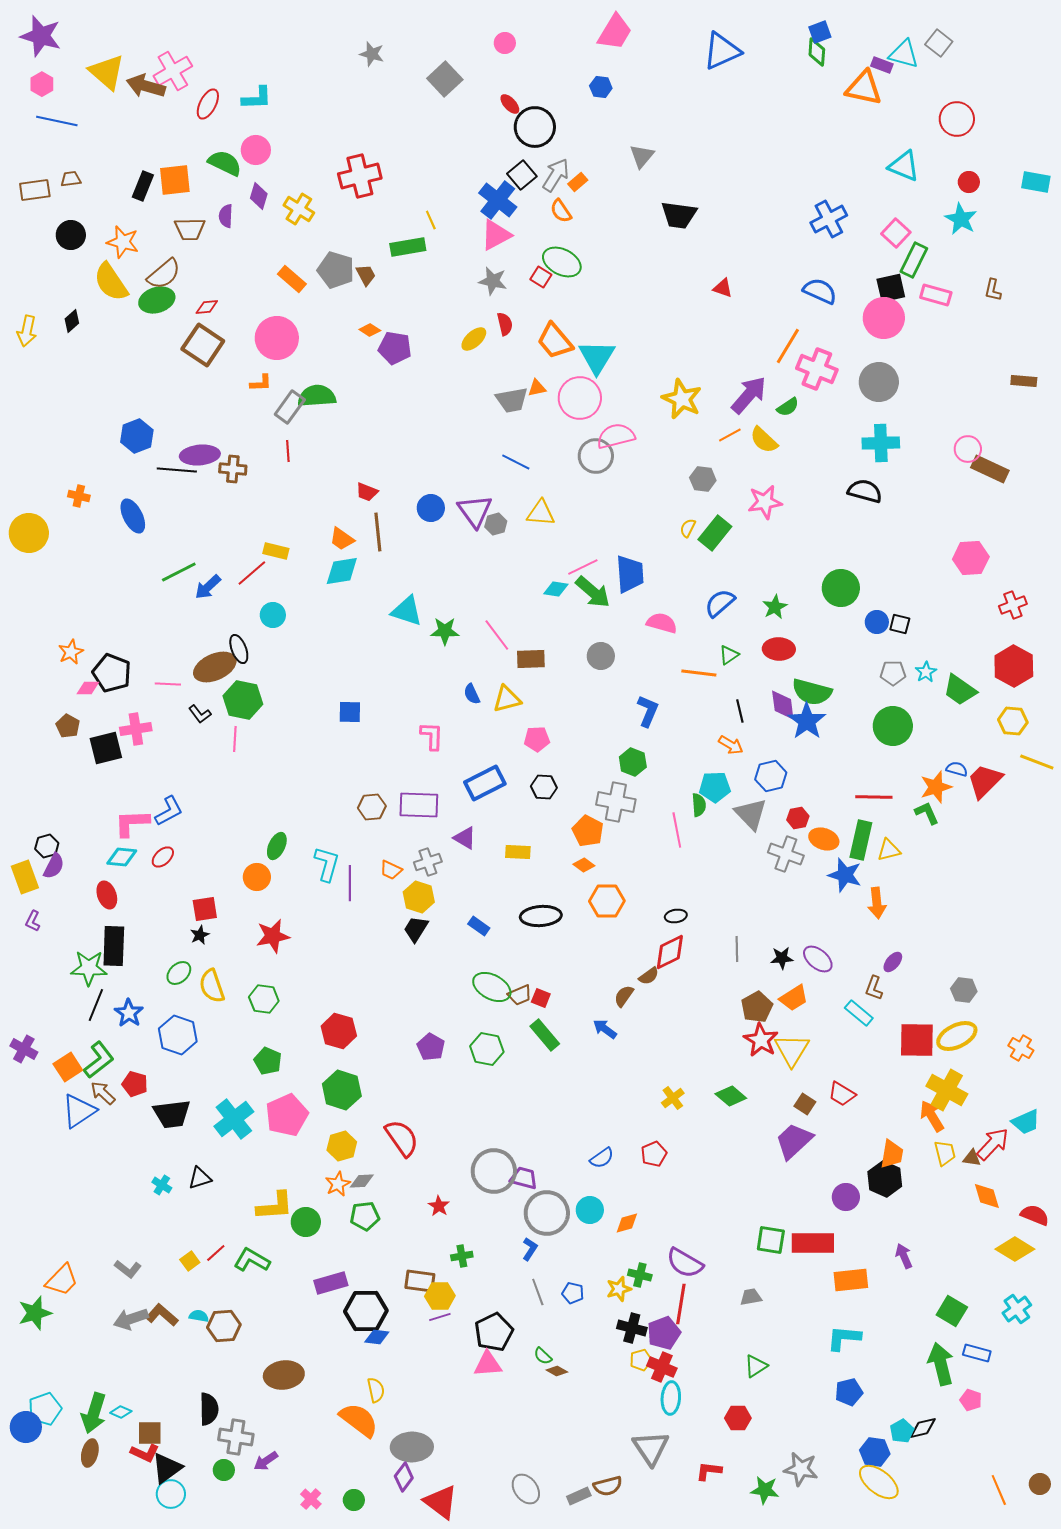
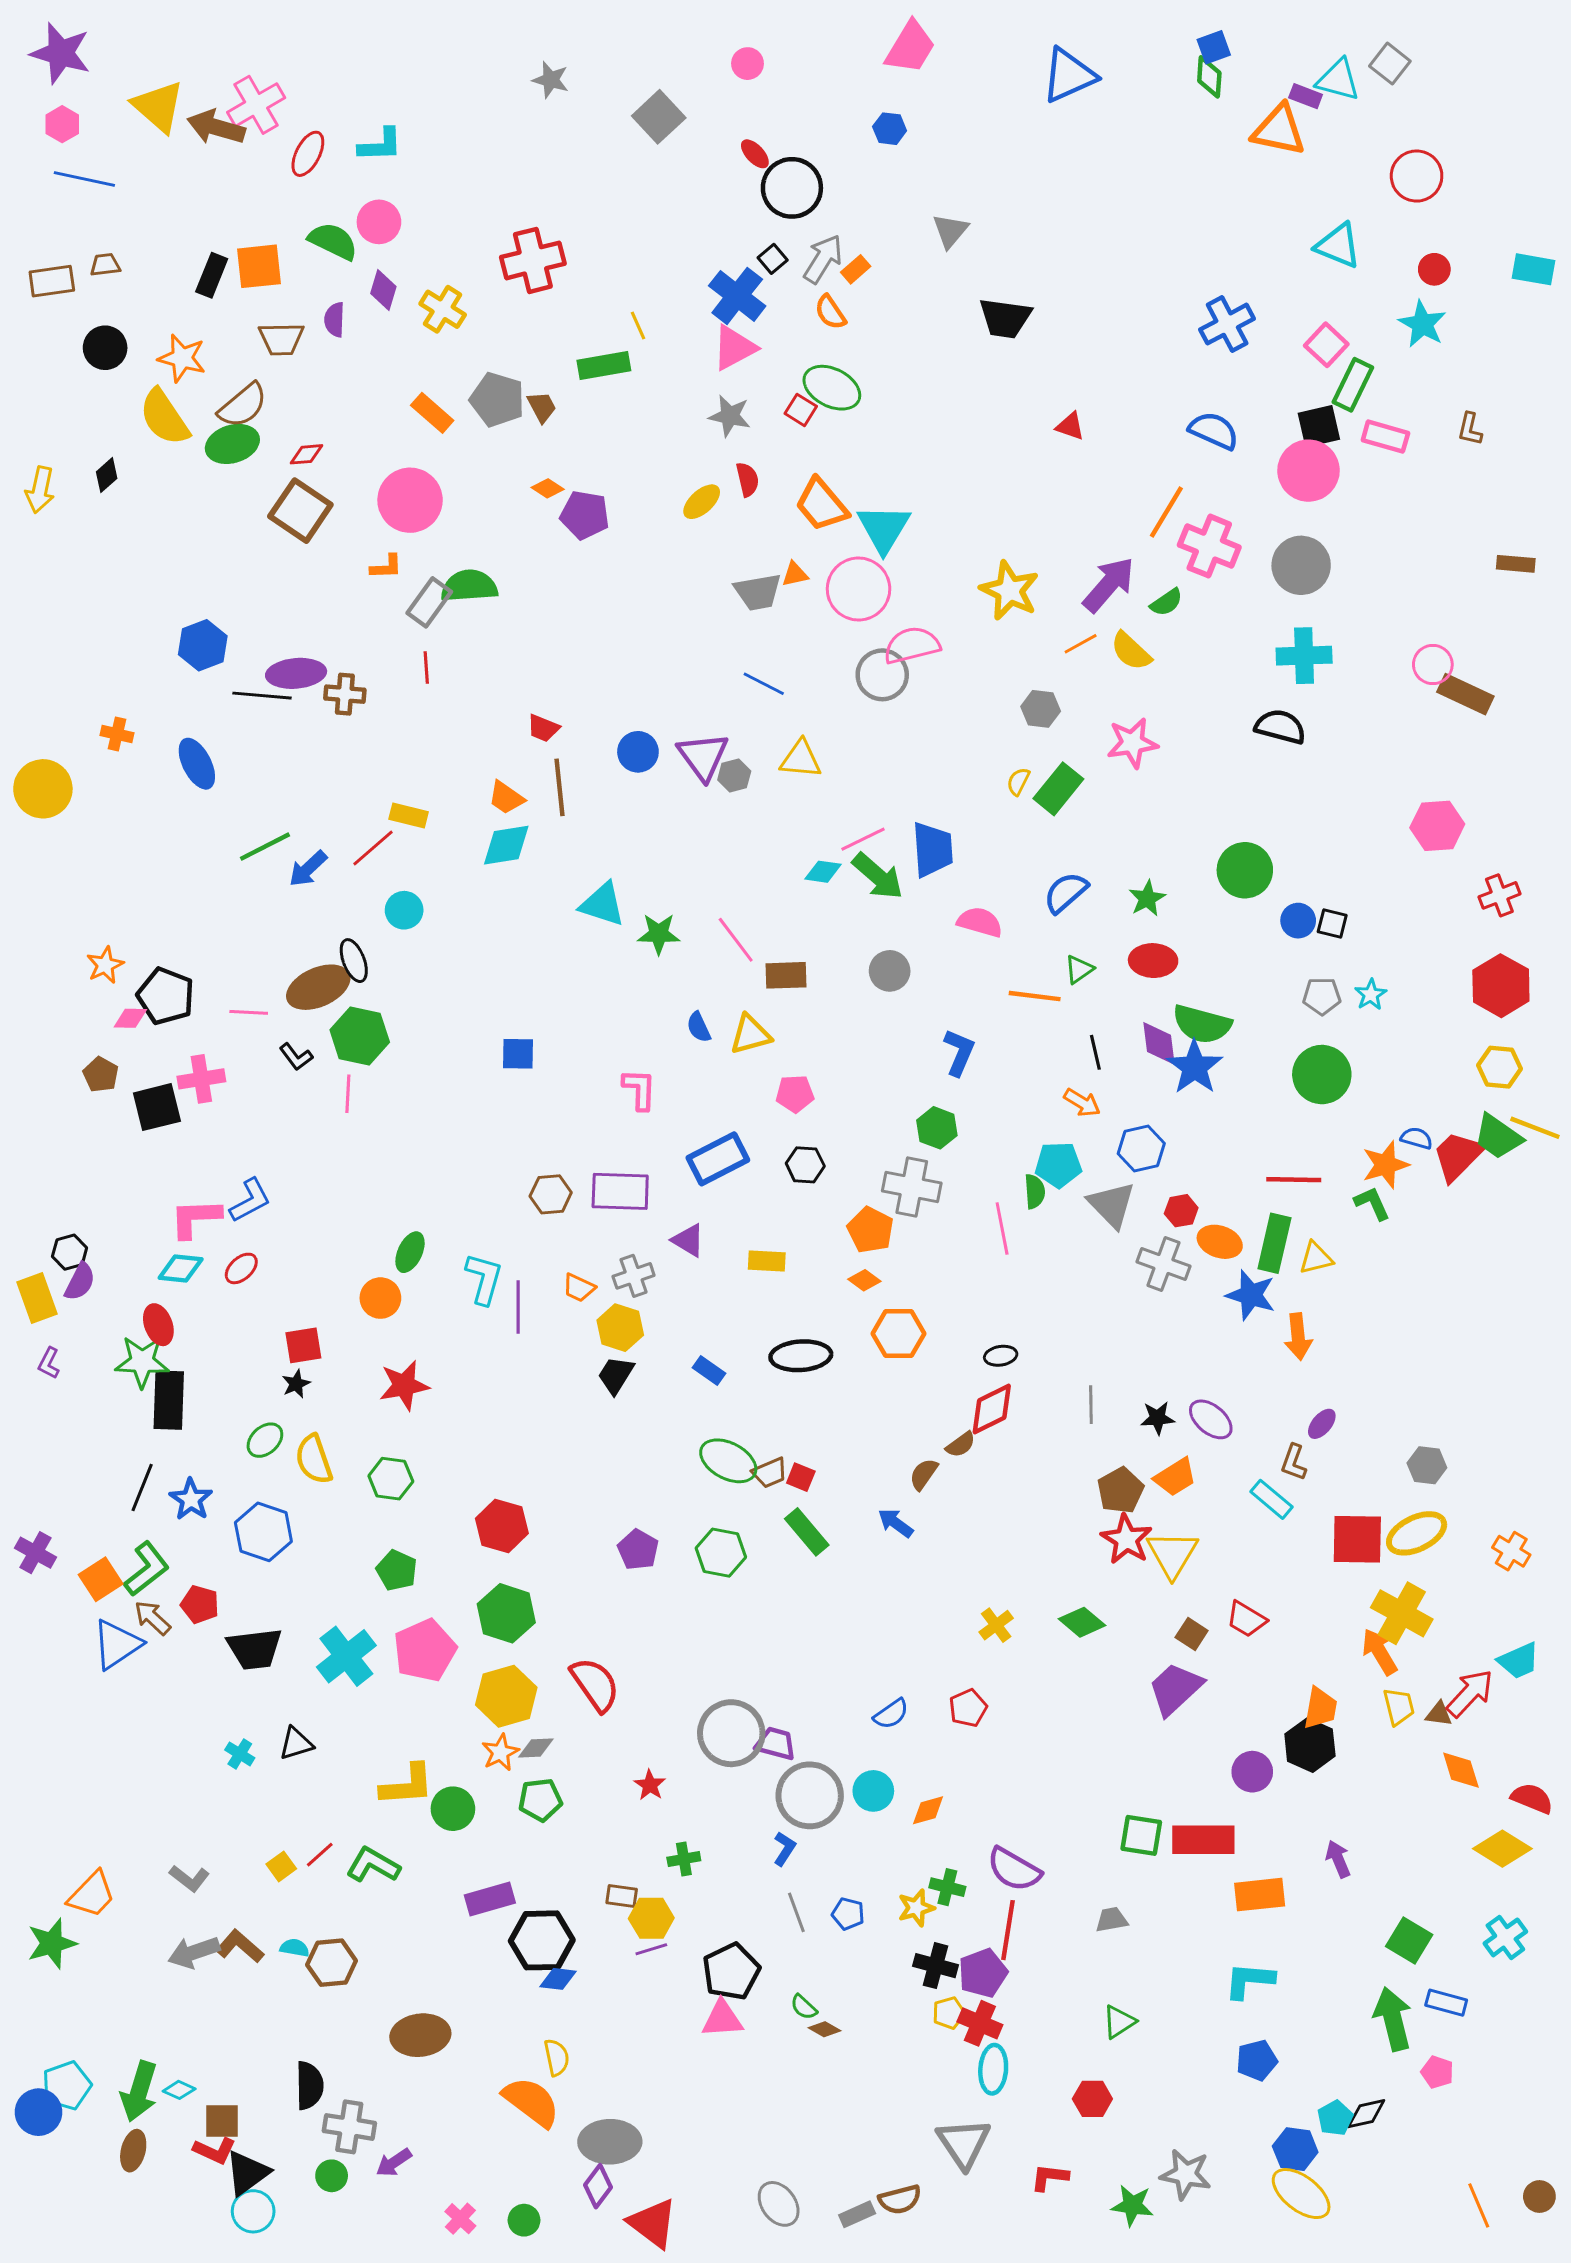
black square: (522, 175) -> (773, 259), size x0.7
green trapezoid: (960, 690) -> (1498, 1137), moved
green star: (89, 968) -> (142, 1362), moved
yellow hexagon: (342, 1146) -> (506, 1696), size x1.4
brown rectangle: (420, 1281) -> (622, 1896), size x0.7

